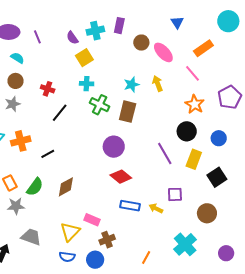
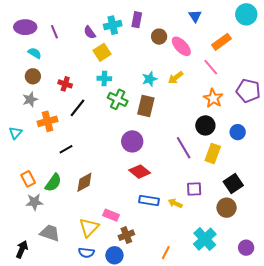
yellow arrow: (158, 83) -> (176, 78), turned -105
purple pentagon: (230, 97) -> (248, 91), turned -30
orange cross: (21, 141) -> (47, 121), moved
black square: (217, 177) -> (233, 183), moved

